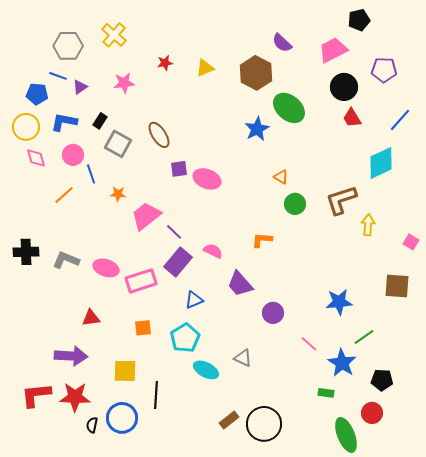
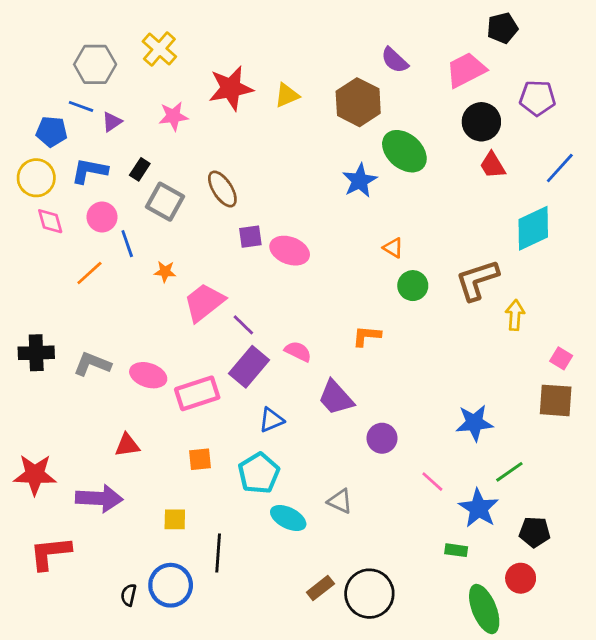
red star: (165, 63) -> (231, 88), size x2.0
pink square: (411, 242) -> (561, 358), moved
yellow square: (125, 371) -> (175, 519), size x0.7
red star: (75, 397) -> (35, 475), moved

